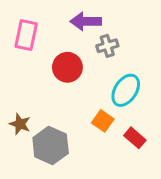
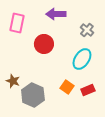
gray cross: (107, 46) -> (87, 30), moved, turned -32
orange square: (103, 121) -> (67, 87), moved
red rectangle: (135, 138) -> (88, 90), turned -64

